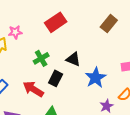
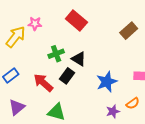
red rectangle: (56, 22) -> (76, 21), turned 65
black triangle: (73, 59) -> (79, 59), moved

